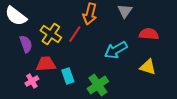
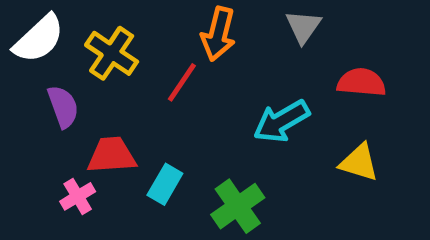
white semicircle: (16, 16) -> (39, 39), turned -80
yellow cross: (51, 34) -> (112, 53), moved
cyan rectangle: (68, 76) -> (165, 184), turned 49

